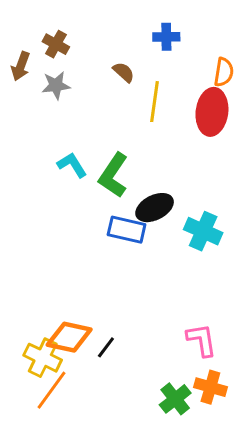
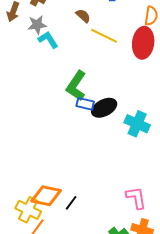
yellow line: (155, 102) -> (104, 36), turned -72
cyan L-shape: (72, 165) -> (48, 40), moved
blue rectangle: (127, 230) -> (85, 104), moved, size x0.7

